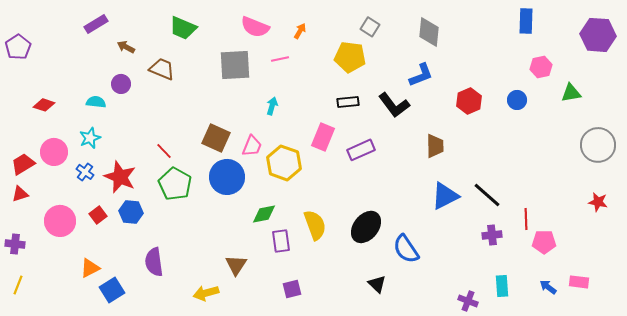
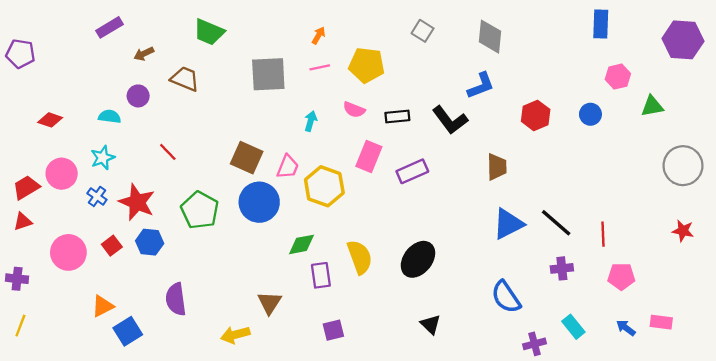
pink semicircle: (255, 27) -> (354, 110), moved, size x0.7
orange arrow: (300, 31) -> (319, 35), moved
purple pentagon: (18, 47) -> (20, 54), turned -30
brown arrow: (126, 47) -> (144, 54), turned -54
yellow pentagon: (350, 57) -> (367, 65), moved
red line: (164, 151) -> (168, 152), moved
red line: (526, 219) -> (603, 234), moved
blue semicircle: (406, 249) -> (506, 297), moved
cyan rectangle: (502, 286) -> (573, 327), turned -35
purple cross: (468, 301) -> (534, 344), turned -36

